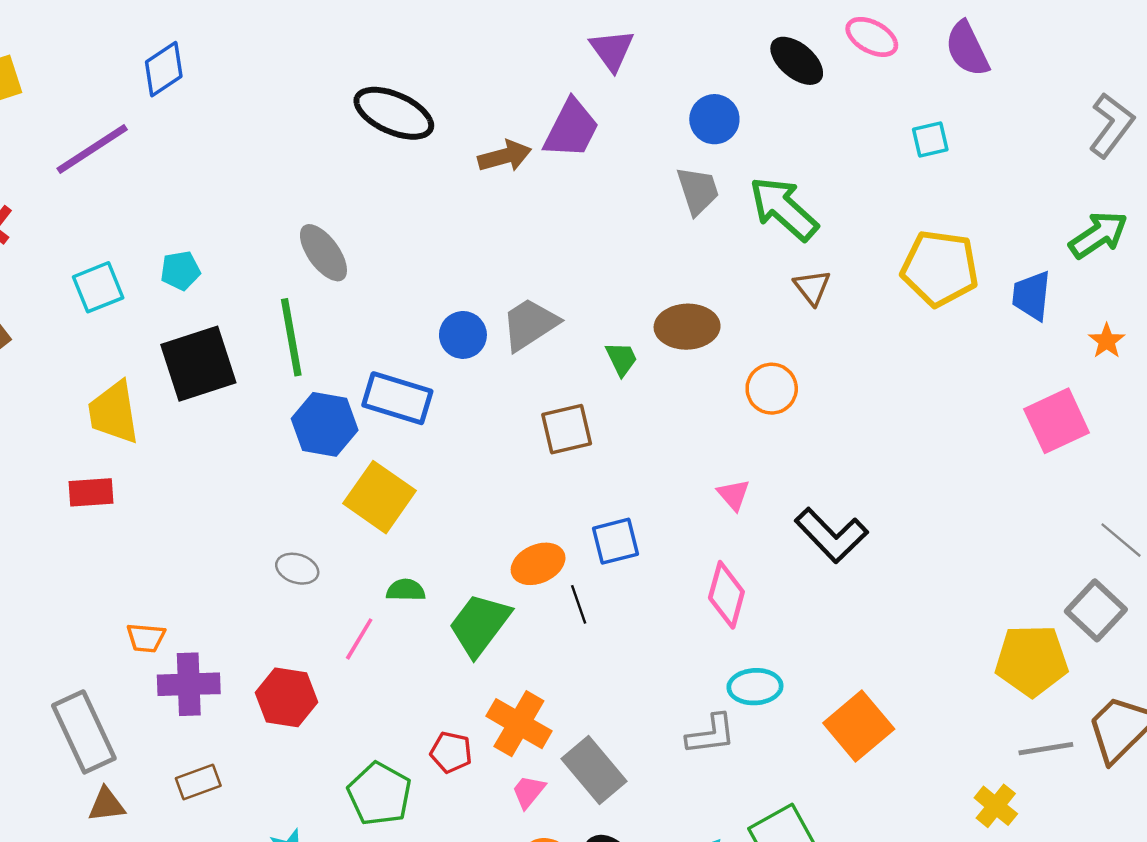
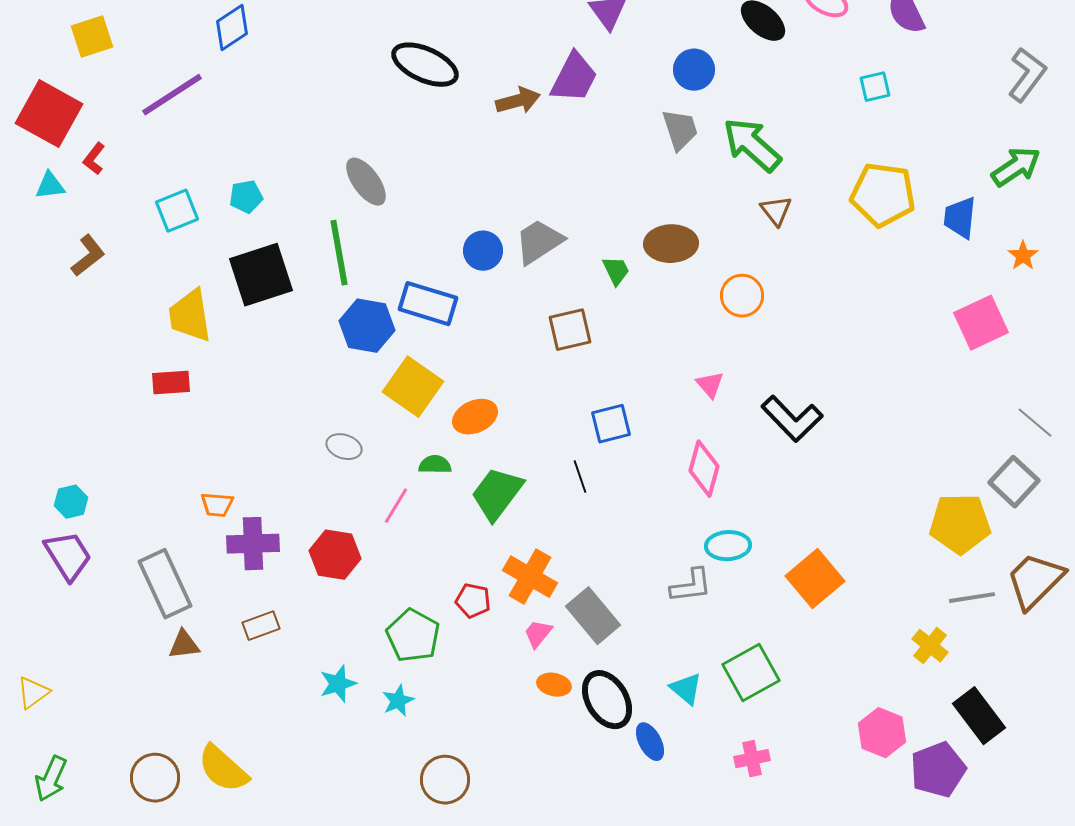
orange ellipse: (538, 564) -> (475, 417), moved

